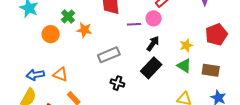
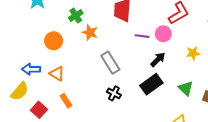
orange circle: (51, 34) -> (54, 41), moved
yellow star: (186, 45) -> (193, 53), moved
gray rectangle: (109, 55) -> (110, 63), turned 70

